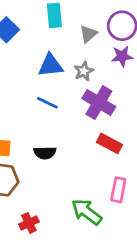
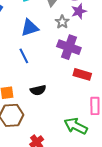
gray star: (84, 71) -> (62, 22), moved
blue line: (47, 103) -> (24, 56), moved, turned 49

